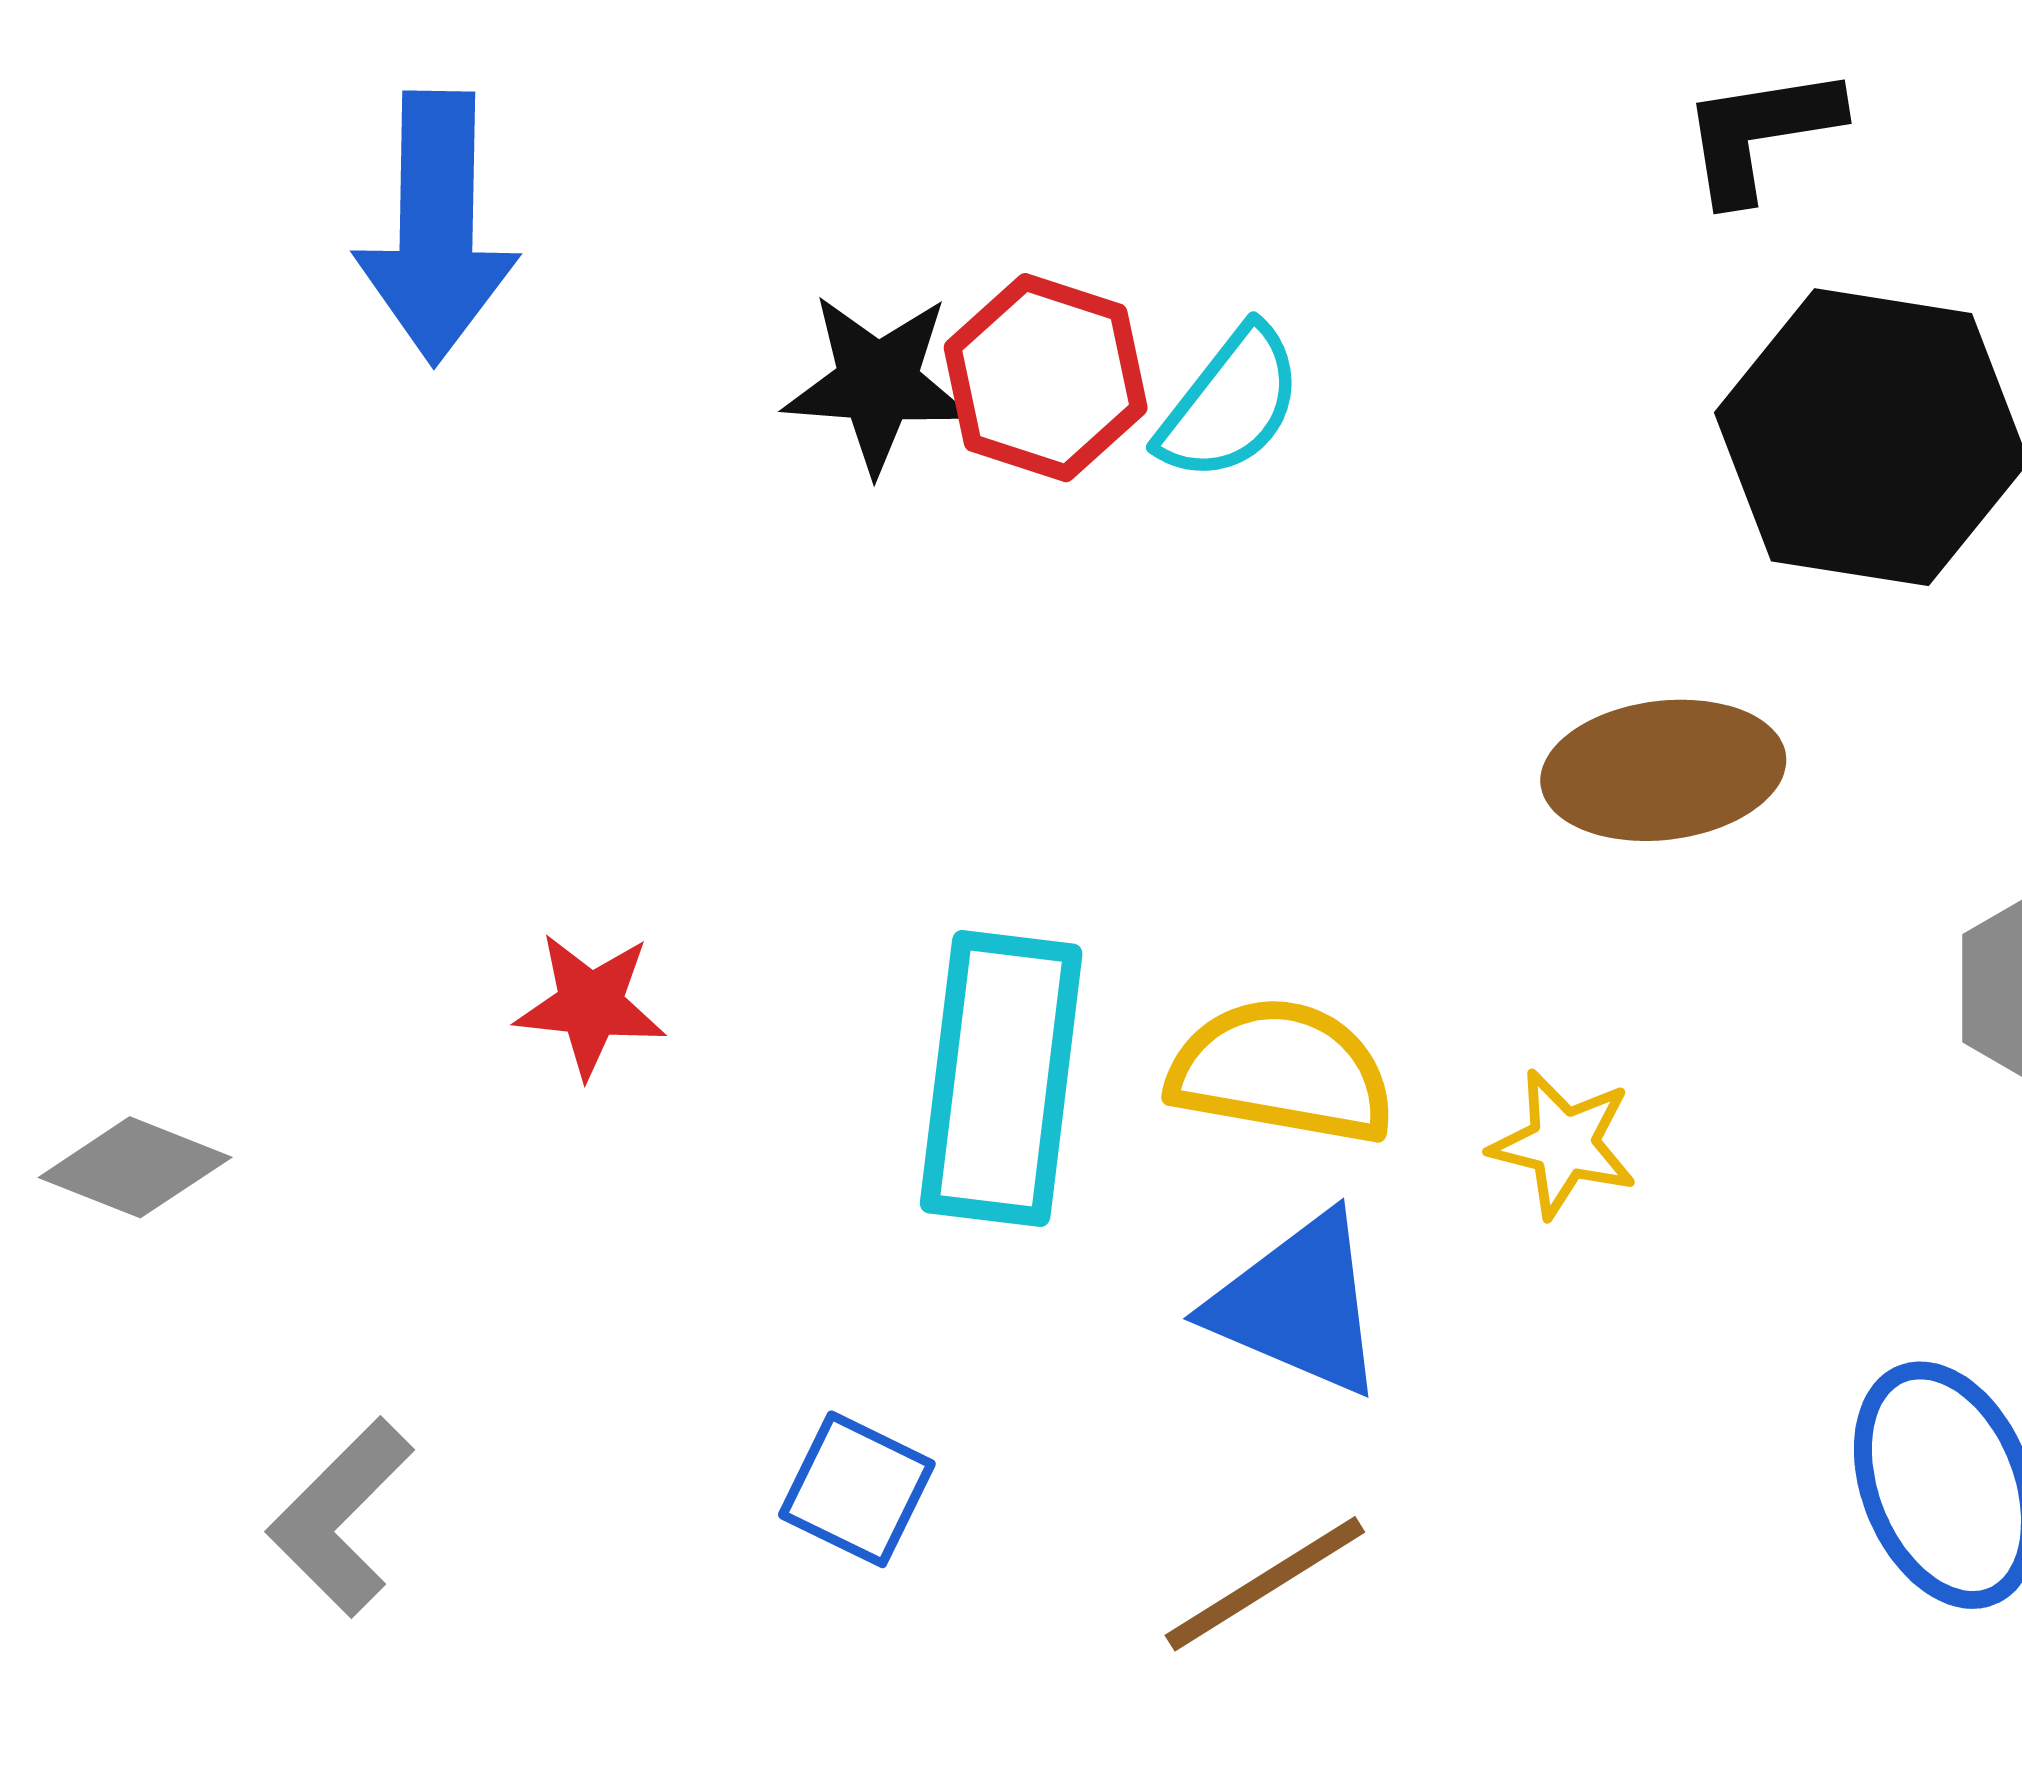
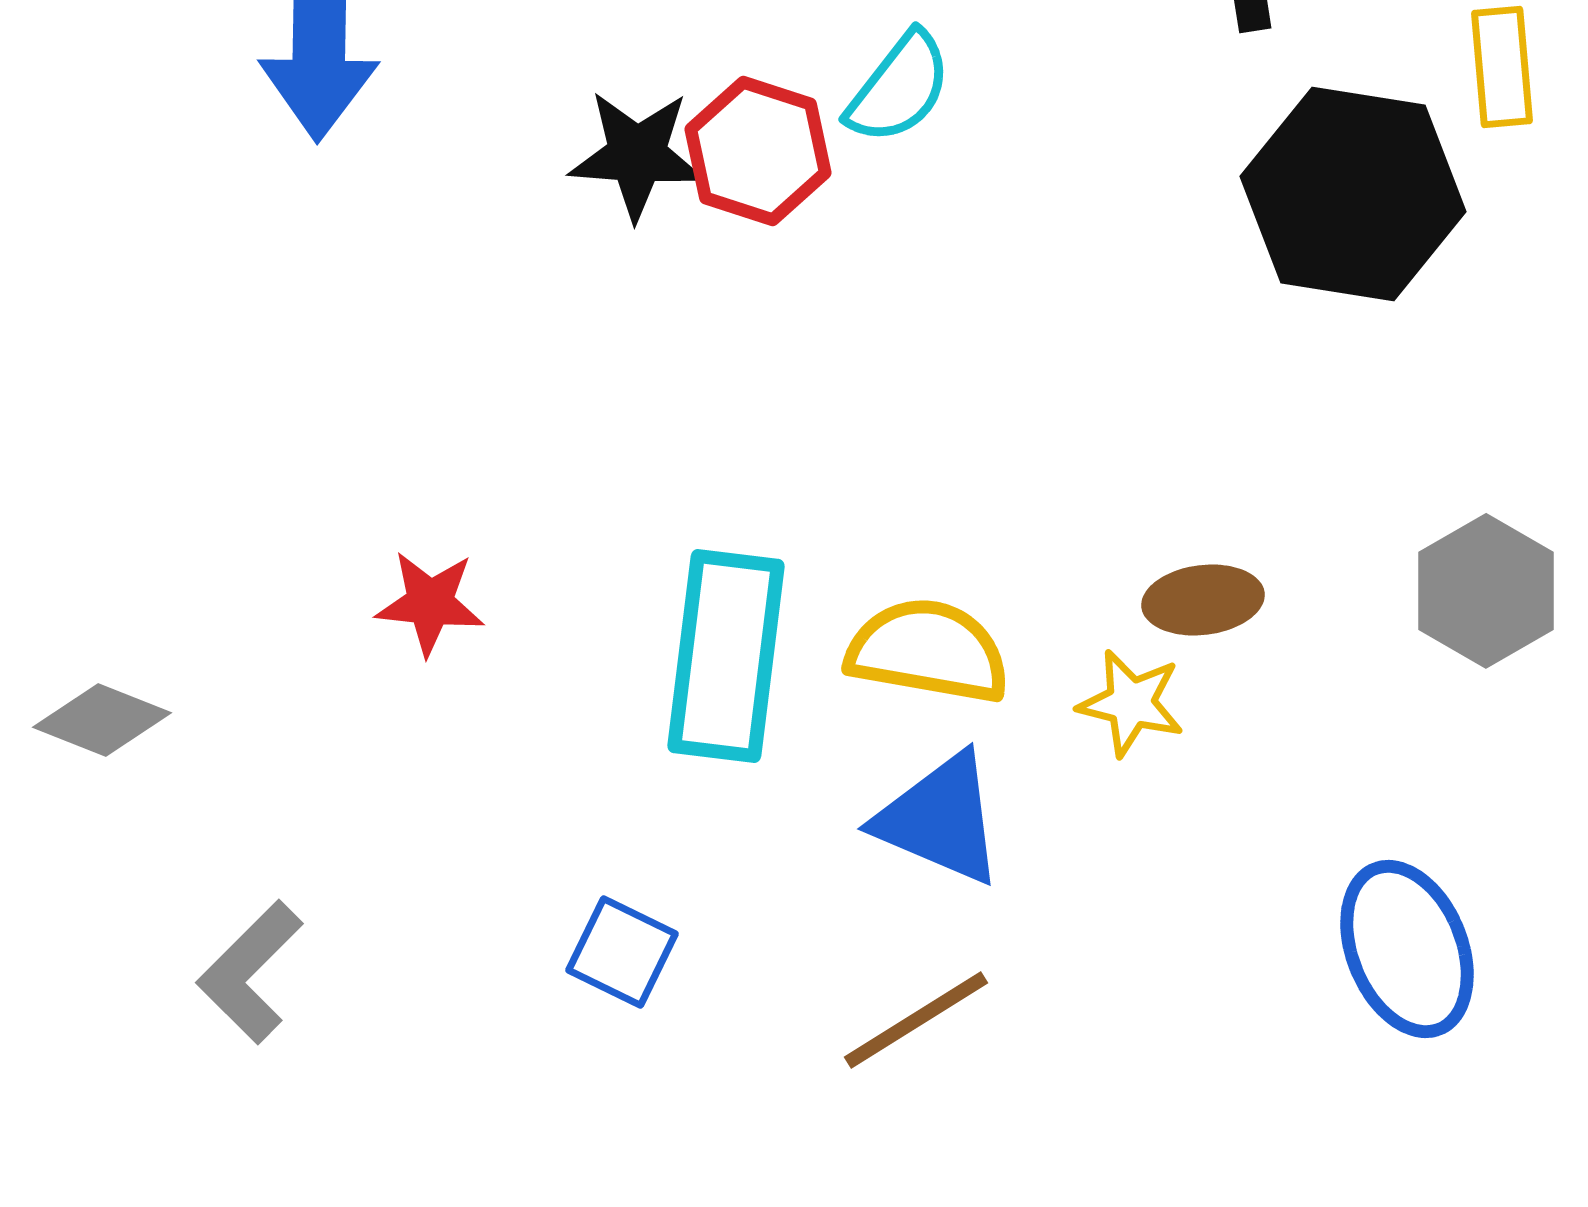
cyan semicircle: (1230, 404) -> (899, 88), moved
brown ellipse: (1663, 770) -> (1203, 600), moved, size x0.7

